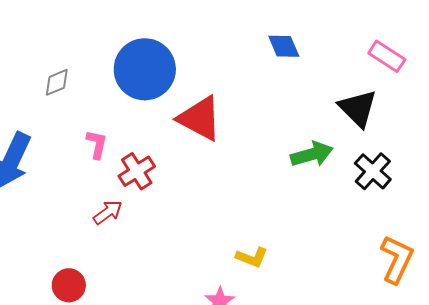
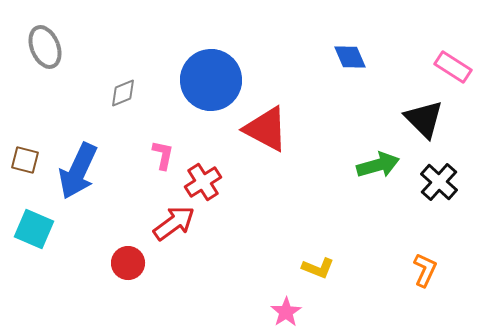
red arrow: (108, 212) -> (174, 223), size x1.4
orange L-shape: (397, 259) -> (425, 270), moved, size x0.7
red circle: (69, 285) -> (128, 263), moved

